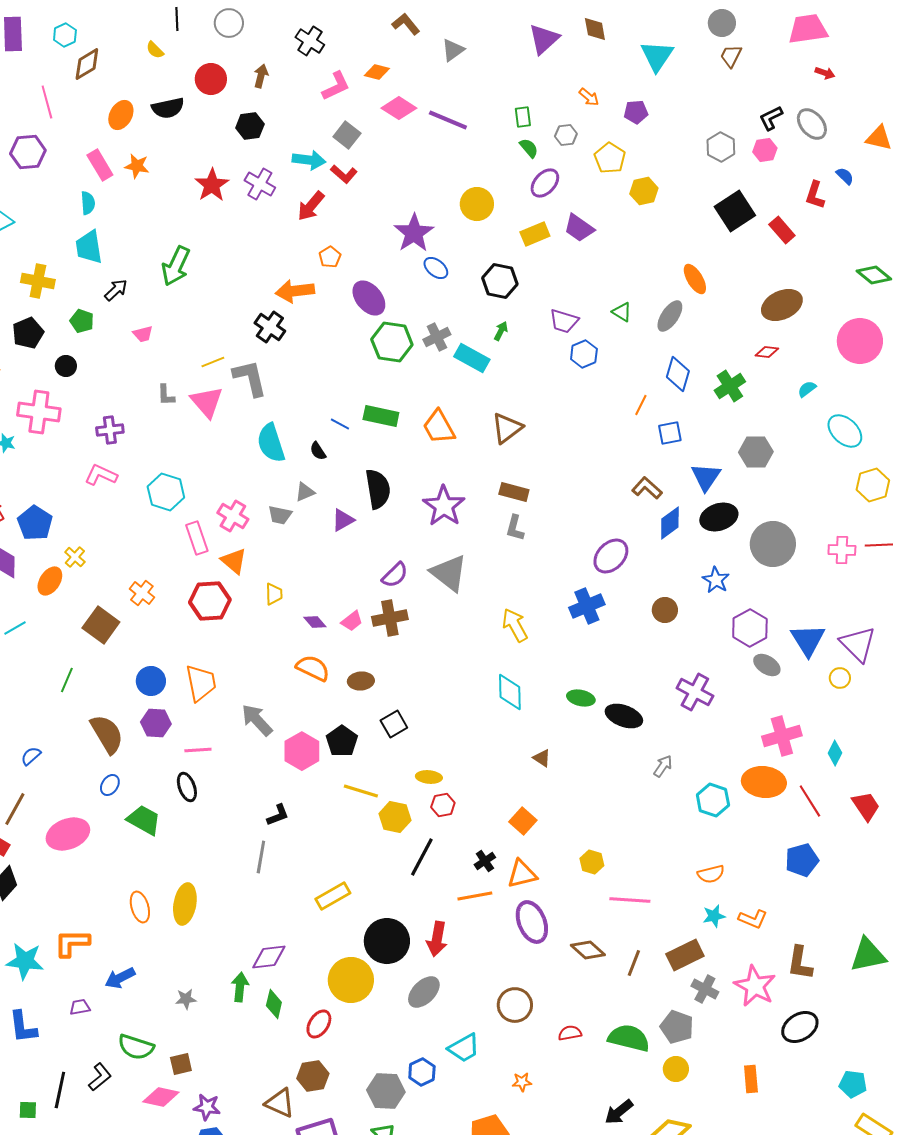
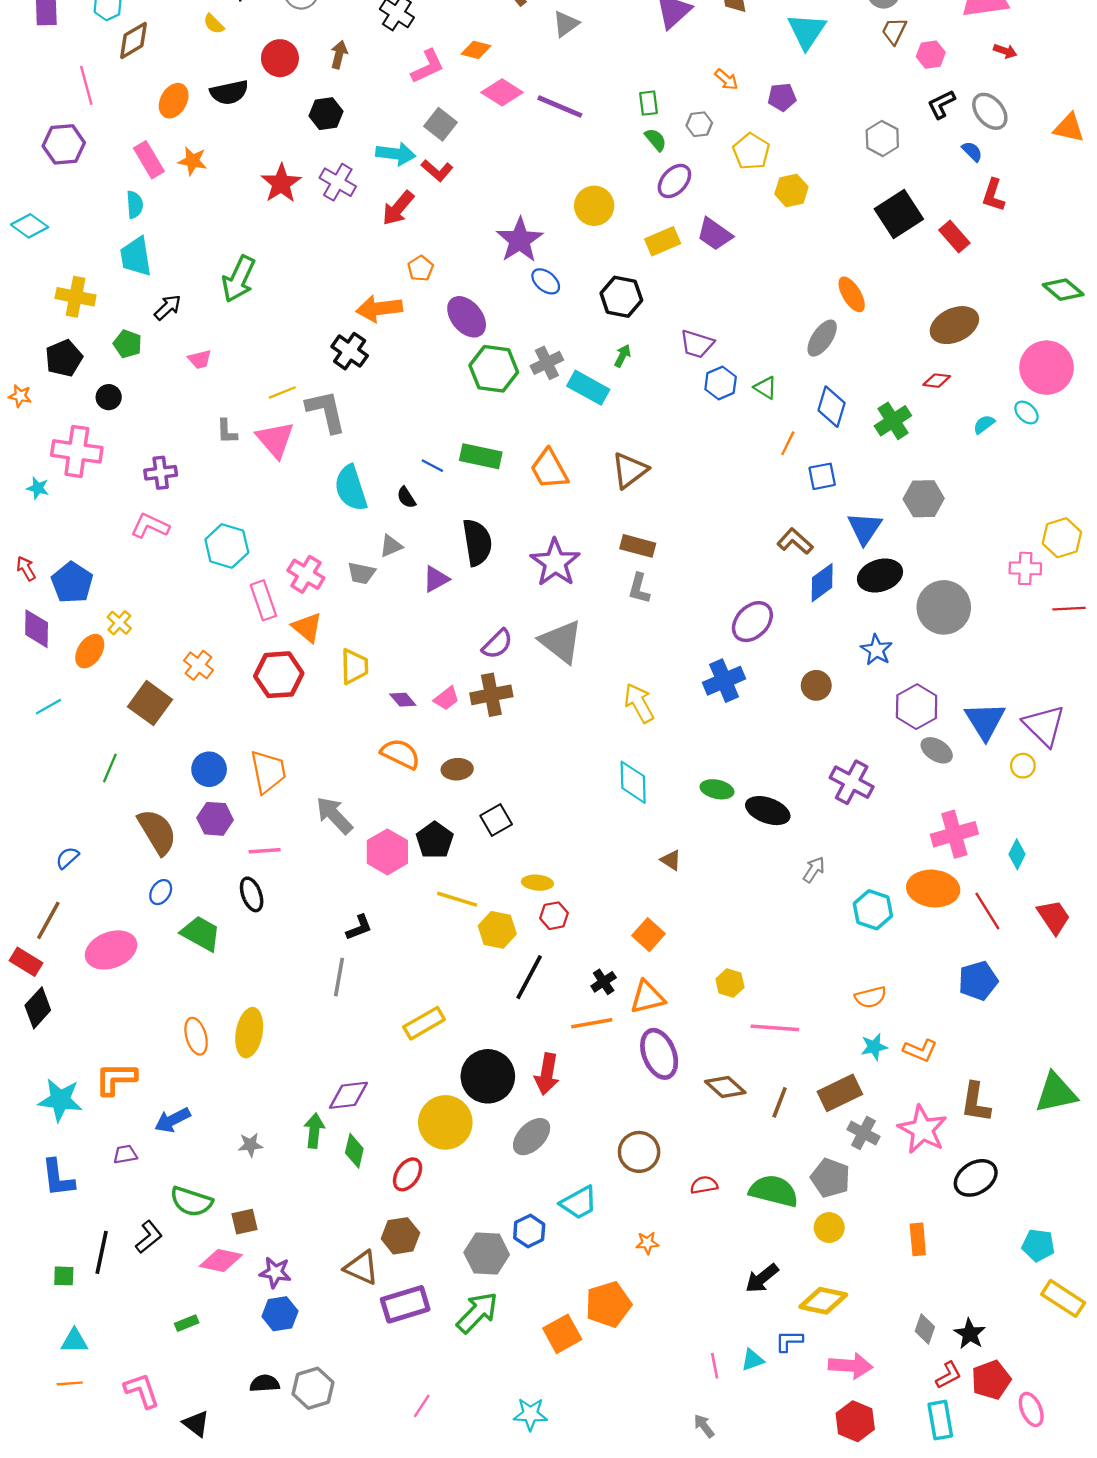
pink hexagon: (765, 150) -> (931, 55), moved
blue semicircle: (845, 176) -> (972, 151), moved
green triangle: (622, 312) -> (765, 388), moved
cyan ellipse: (845, 431) -> (1026, 412), moved, size x0.6
pink cross: (842, 550) -> (1025, 568), moved
yellow trapezoid: (274, 594) -> (354, 666), size x1.4

